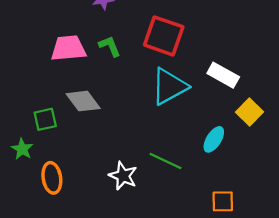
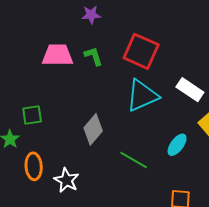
gray diamond: (83, 101) -> (93, 129), moved, turned 72
white star: (123, 176) -> (67, 180), moved

